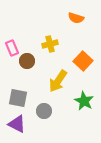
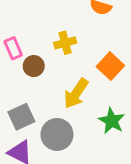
gray square: (18, 98) -> (21, 117), turned -36
gray circle: (44, 111) -> (57, 134), size x1.5

